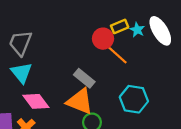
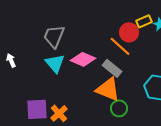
orange line: (116, 54) -> (120, 46), moved
pink diamond: (36, 101) -> (83, 59), moved, turned -30

